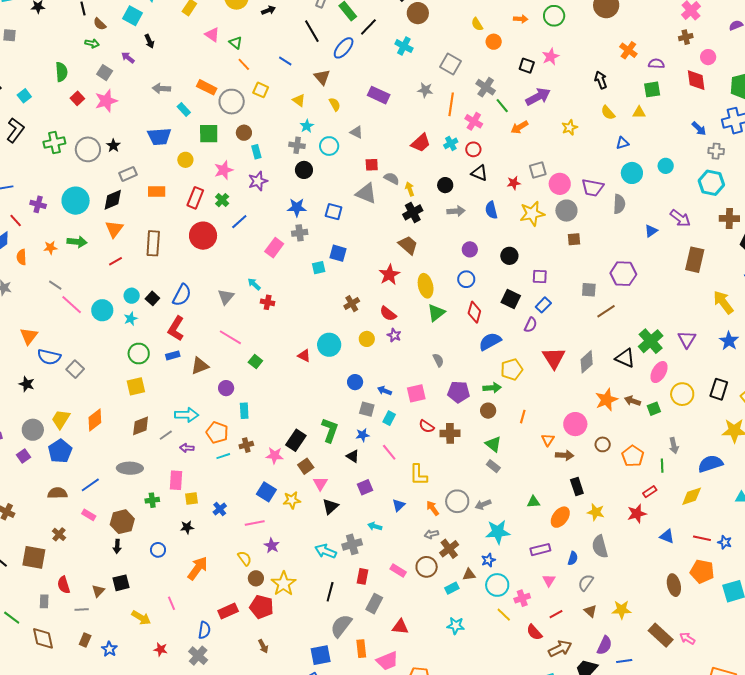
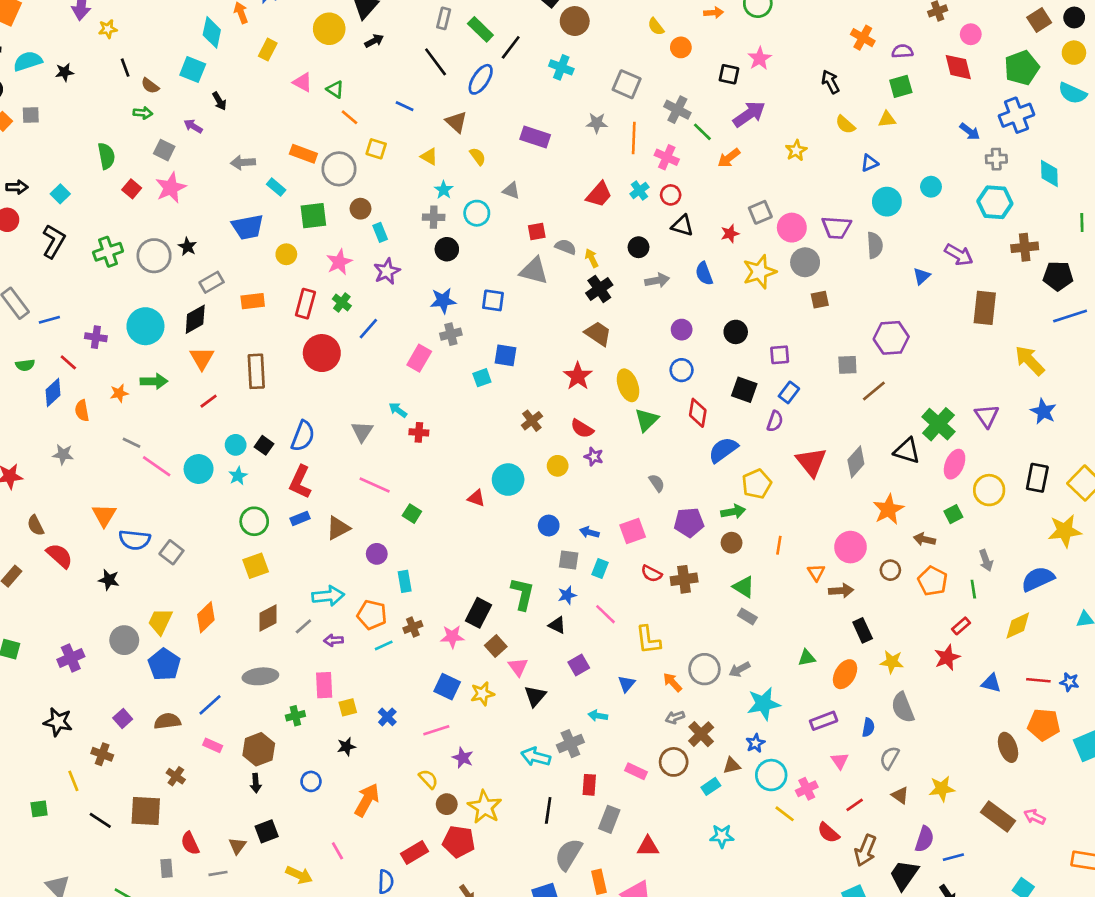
brown arrow: (632, 401) -> (925, 539), moved
purple square: (24, 456) -> (123, 718), moved
brown arrow: (560, 649) -> (865, 850), turned 145

